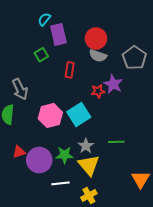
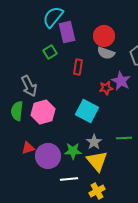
cyan semicircle: (44, 19) -> (53, 17), size x1.6
cyan square: (79, 114) -> (87, 111), turned -30
pink hexagon: (50, 115) -> (43, 112), moved

